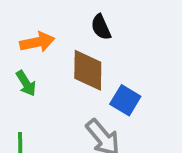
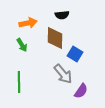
black semicircle: (101, 27) -> (62, 15), turned -72

